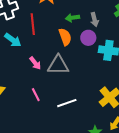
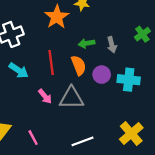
red line: (33, 24) -> (51, 62), moved
purple circle: (88, 38) -> (102, 75), moved
pink line: (36, 95) -> (33, 138), moved

